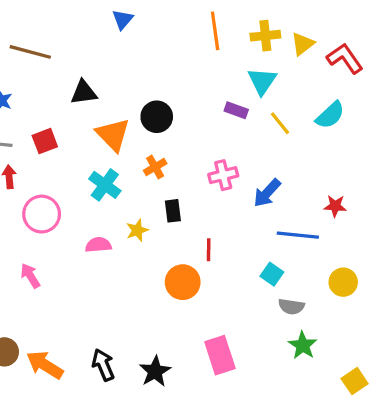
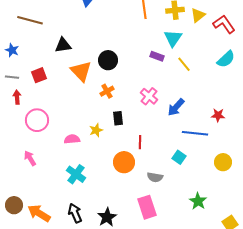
cyan semicircle: (330, 115) -> (226, 59), moved
pink cross: (223, 175) -> (149, 96), turned -36
cyan cross: (105, 185) -> (76, 174), moved
gray semicircle: (291, 306) -> (155, 177), moved

